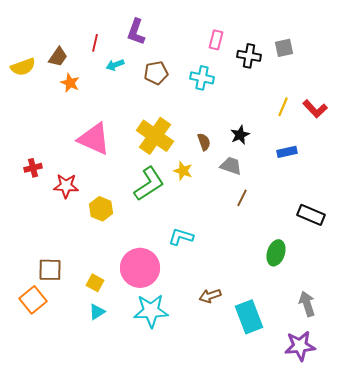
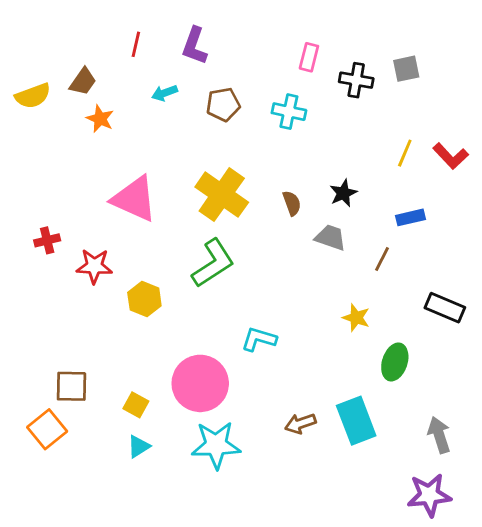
red line: (95, 43) -> (136, 44), moved
yellow star: (183, 171) -> (356, 318), moved
brown line: (242, 198) -> (382, 259), moved
cyan rectangle: (249, 317) -> (356, 421), moved

